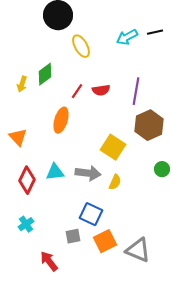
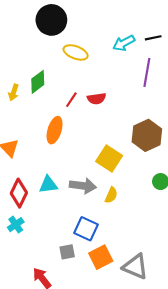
yellow ellipse: (81, 46) -> (76, 52), turned -40
purple line: (136, 91) -> (147, 72), moved
cyan cross: (26, 224) -> (16, 225), moved

